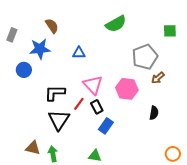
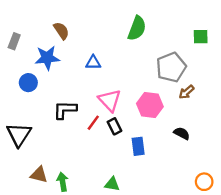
green semicircle: (116, 24) -> (137, 28), turned -40
black semicircle: (154, 113) -> (182, 133), turned -72
black triangle: (59, 120) -> (19, 135), moved
blue rectangle: (106, 126) -> (138, 146), moved, turned -42

